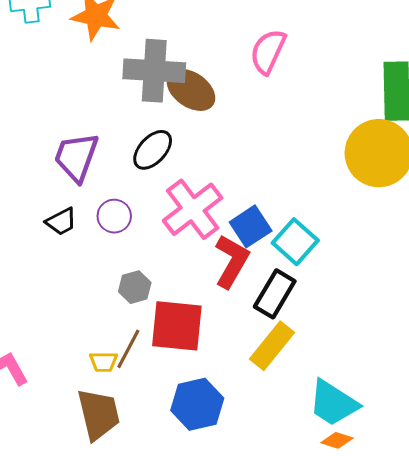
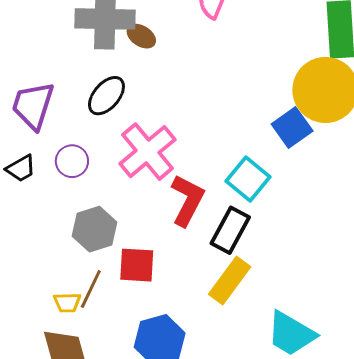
brown ellipse: (191, 90) -> (141, 36), size x0.6
blue square: (251, 226) -> (292, 128), moved
gray hexagon: (135, 287) -> (95, 229), size x1.4
red square: (177, 326) -> (137, 265), size x0.7

